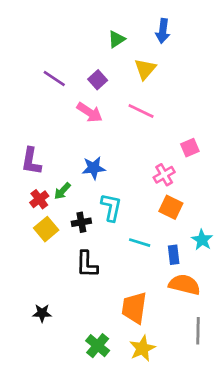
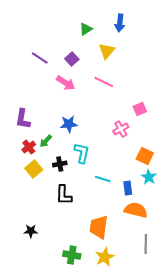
orange square: (171, 207) -> (145, 156), moved
green cross: (98, 346) -> (72, 255), turned -30

